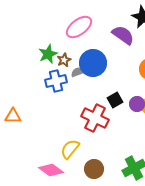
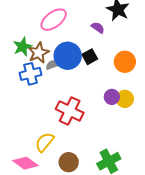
purple semicircle: (123, 35) -> (98, 28), size x0.6
brown star: (64, 60) -> (39, 53), size x1.5
black square: (115, 100) -> (90, 57), moved

